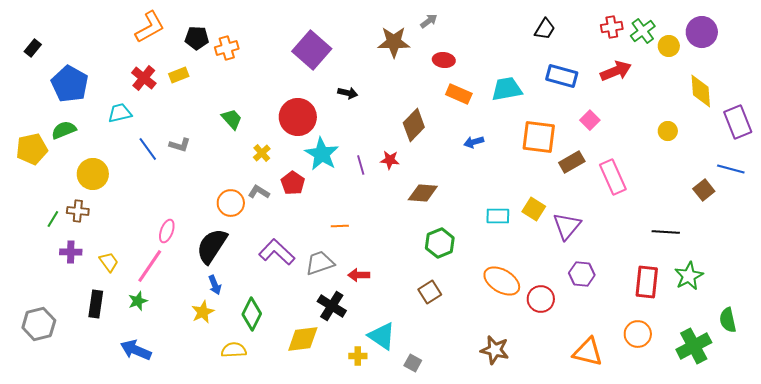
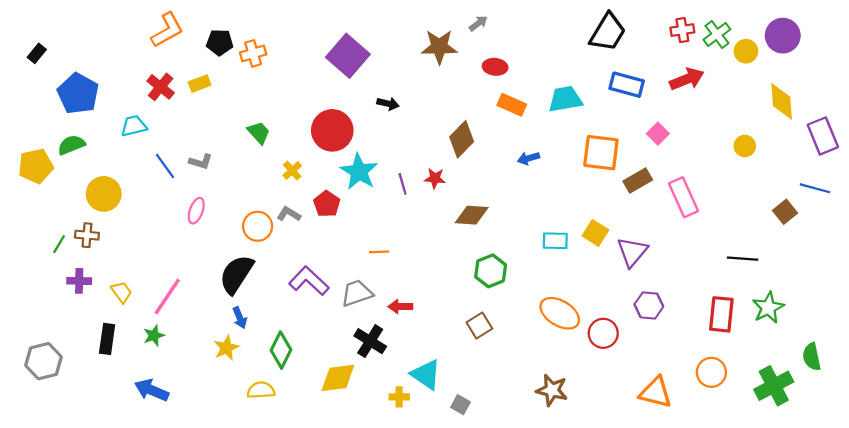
black trapezoid: (545, 29) -> (608, 32), size x1.6
pink ellipse: (167, 231) -> (196, 211), moved

